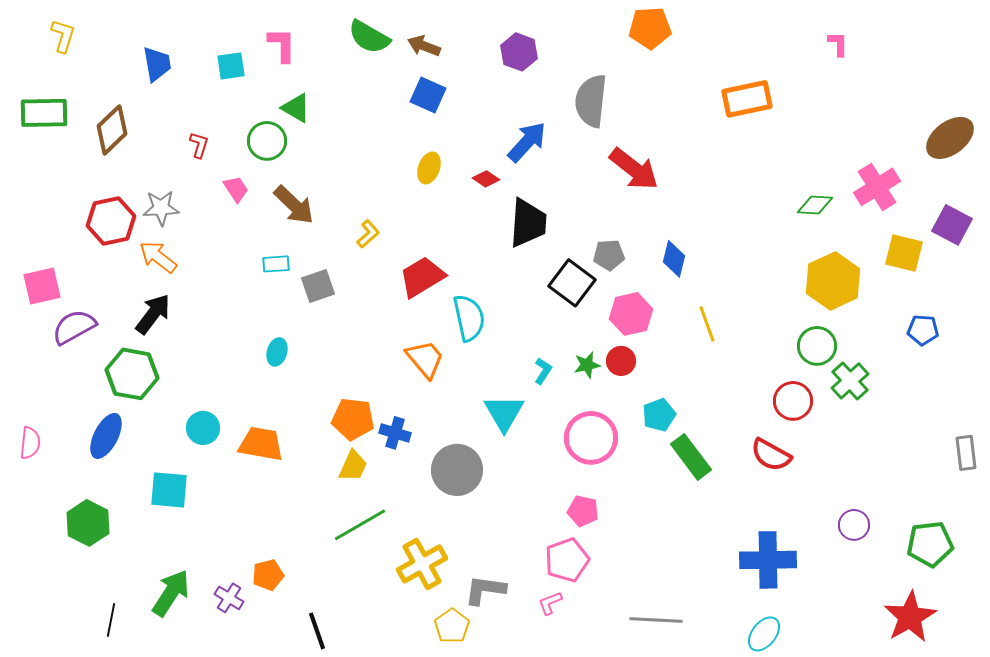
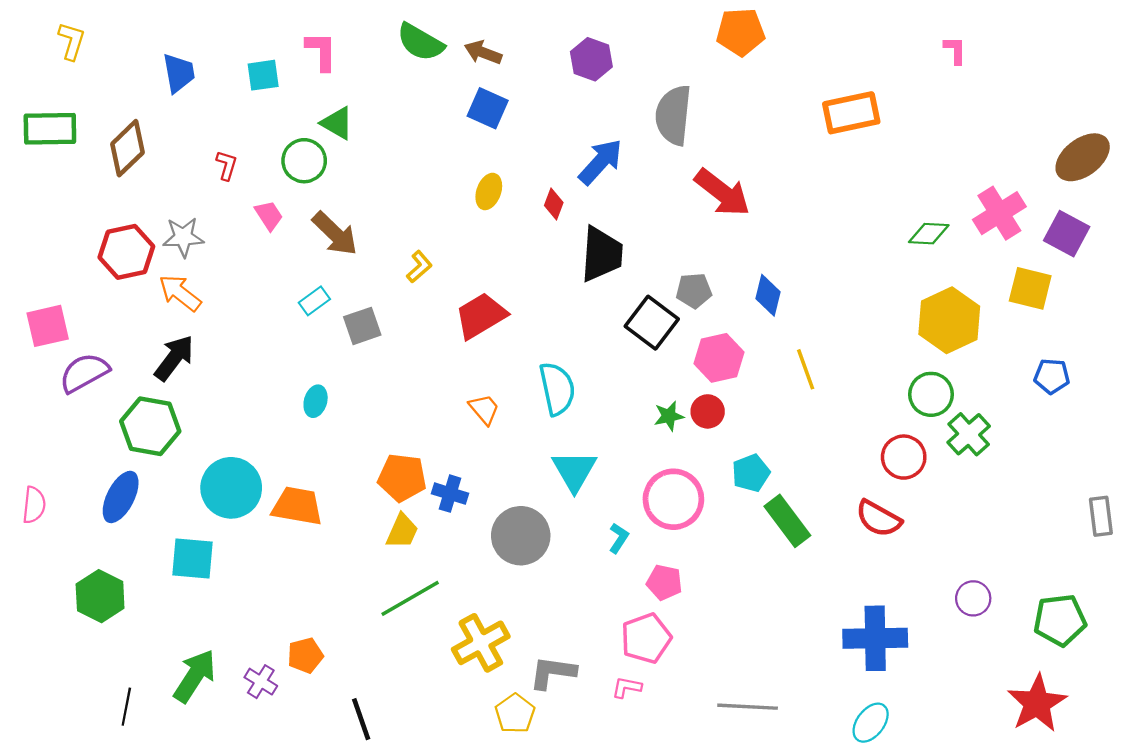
red diamond: (486, 179) -> (554, 204), turned 76
purple square: (952, 225) -> (1067, 234), moved
cyan rectangle: (276, 264) -> (314, 301), turned -32
cyan semicircle: (469, 318) -> (557, 389), moved
orange trapezoid: (425, 359) -> (484, 409), size x0.7
cyan L-shape: (543, 371) -> (619, 538), moved
cyan circle: (203, 428) -> (231, 488), size x1.6
pink L-shape: (550, 603) -> (627, 687), turned 32

